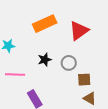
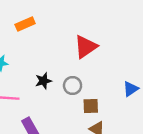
orange rectangle: (45, 24) -> (25, 24), moved, size x0.7

